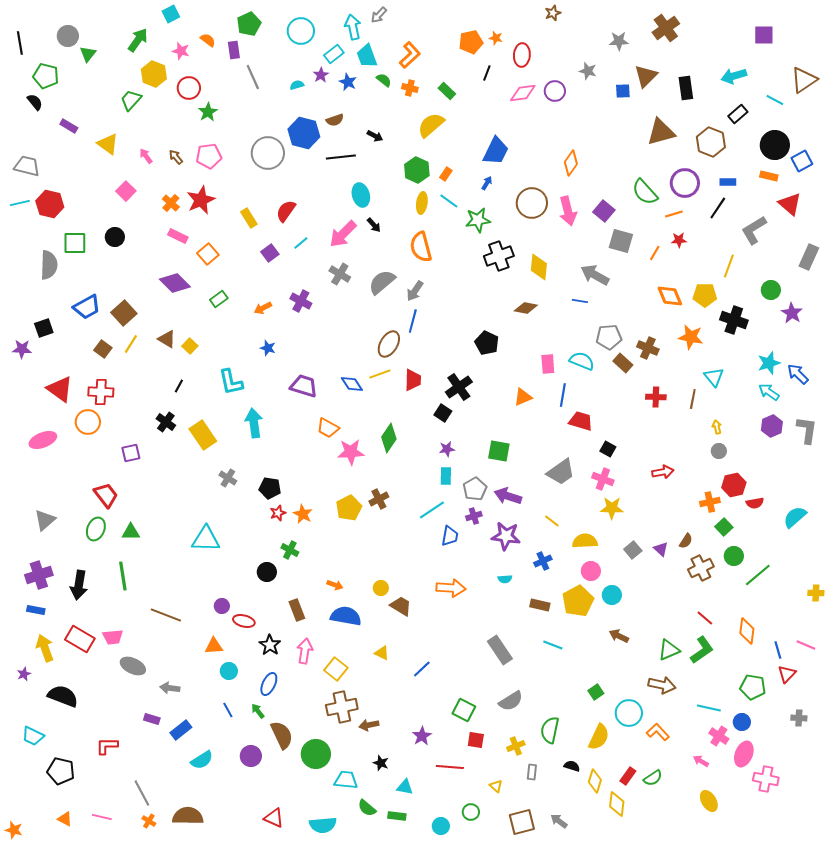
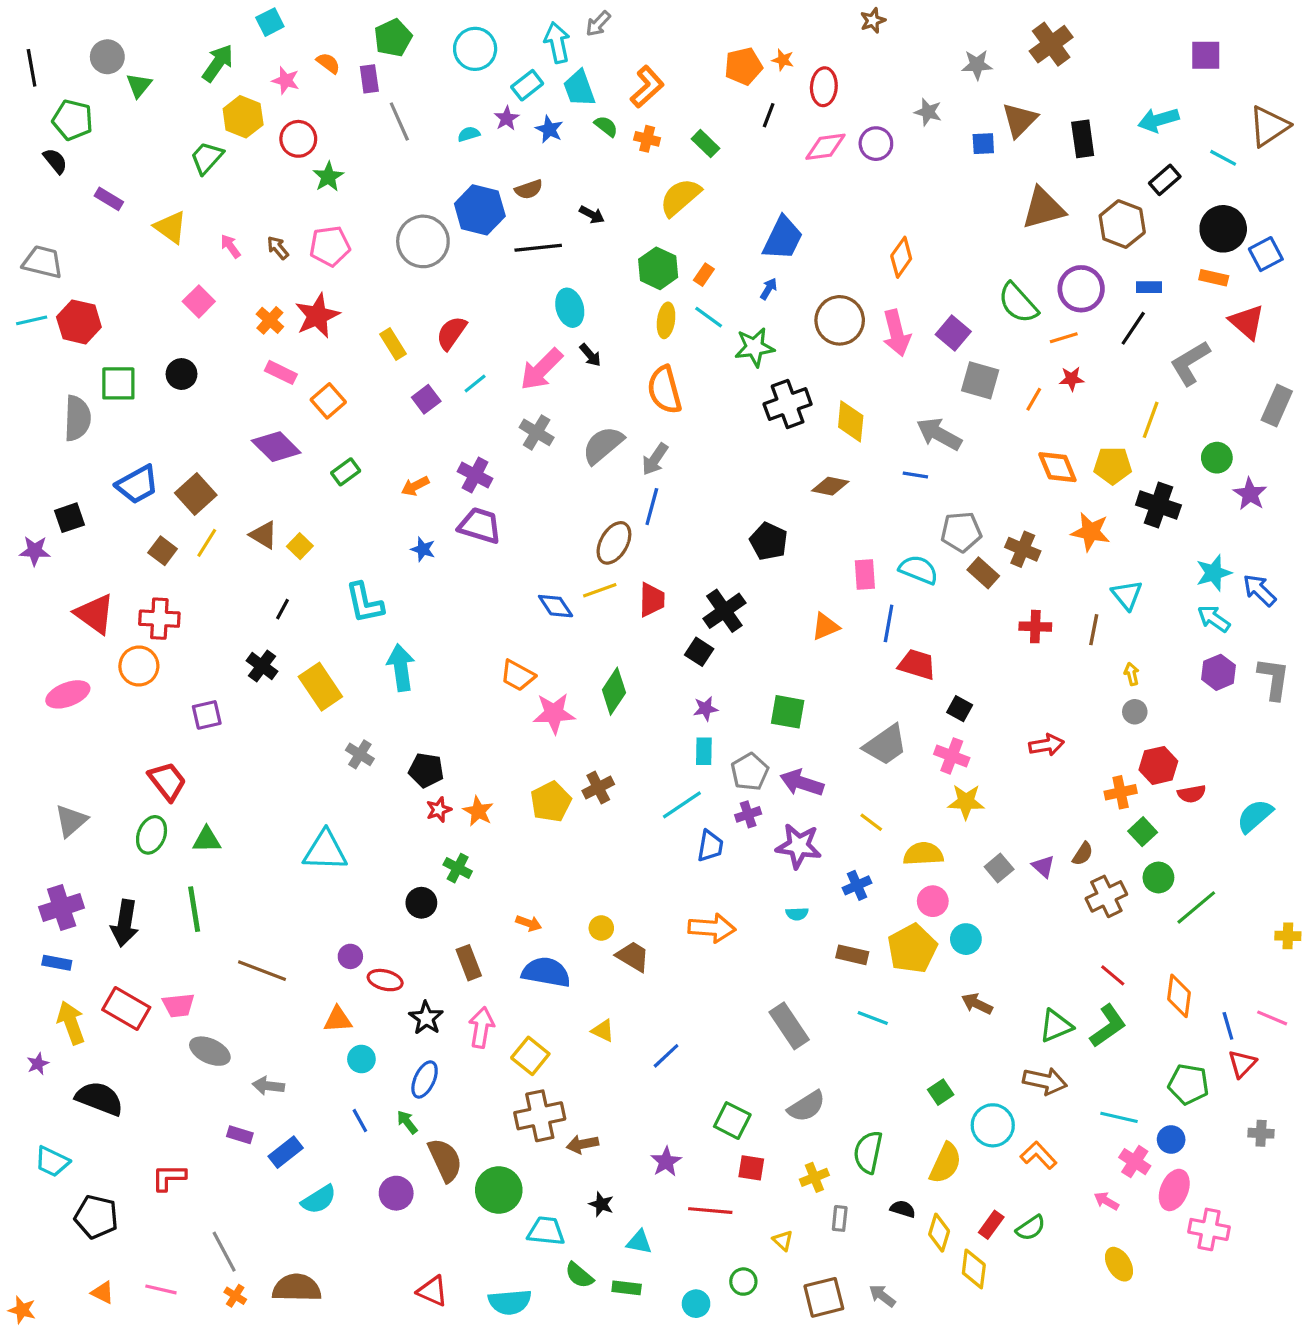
purple trapezoid: (304, 386) -> (480, 526), moved

